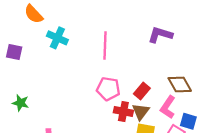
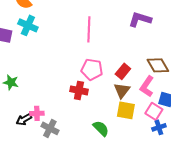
cyan cross: (57, 38) -> (28, 25), moved
red cross: (123, 112) -> (79, 90), moved

